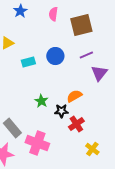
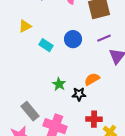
cyan rectangle: (28, 62) -> (46, 45), turned 48
red cross: (76, 124) -> (94, 119), moved, turned 35

